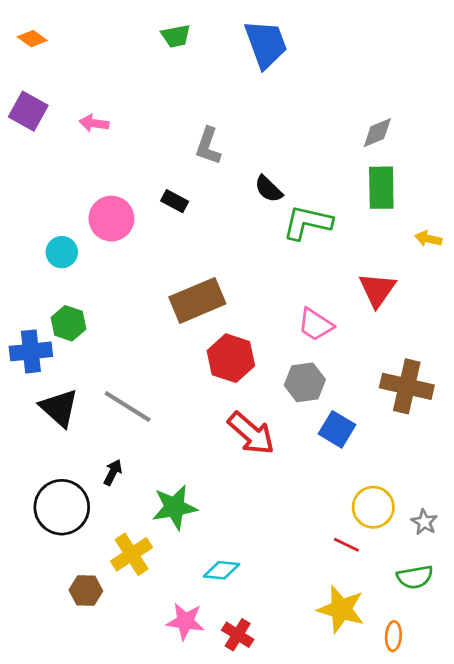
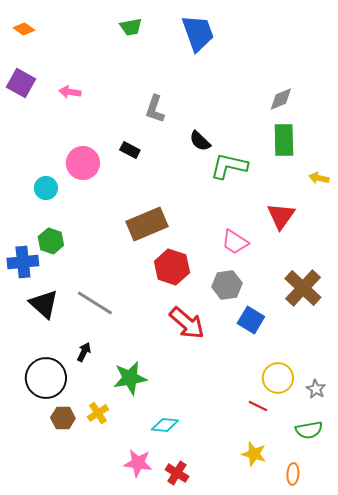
brown cross: (407, 386) -> (303, 288), turned 30
yellow cross: (132, 554) -> (98, 413), size x0.7
brown hexagon: (86, 590) -> (63, 418), moved
yellow star: (341, 609) -> (254, 454), size x0.7

